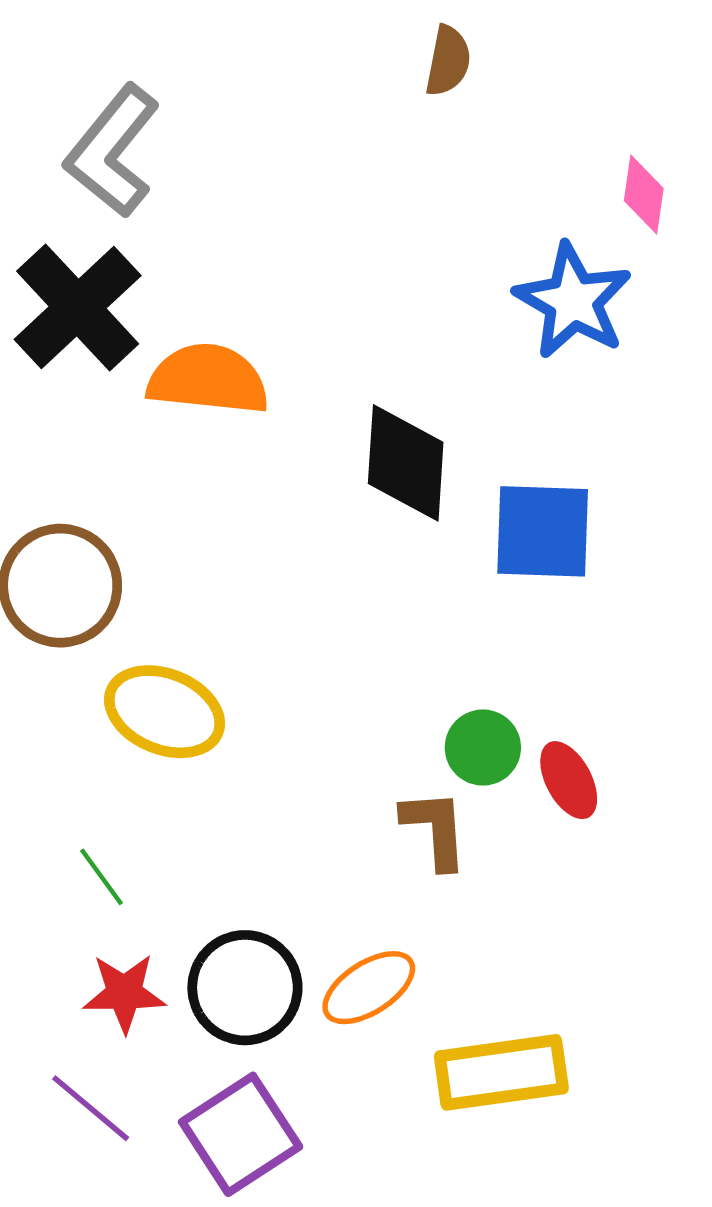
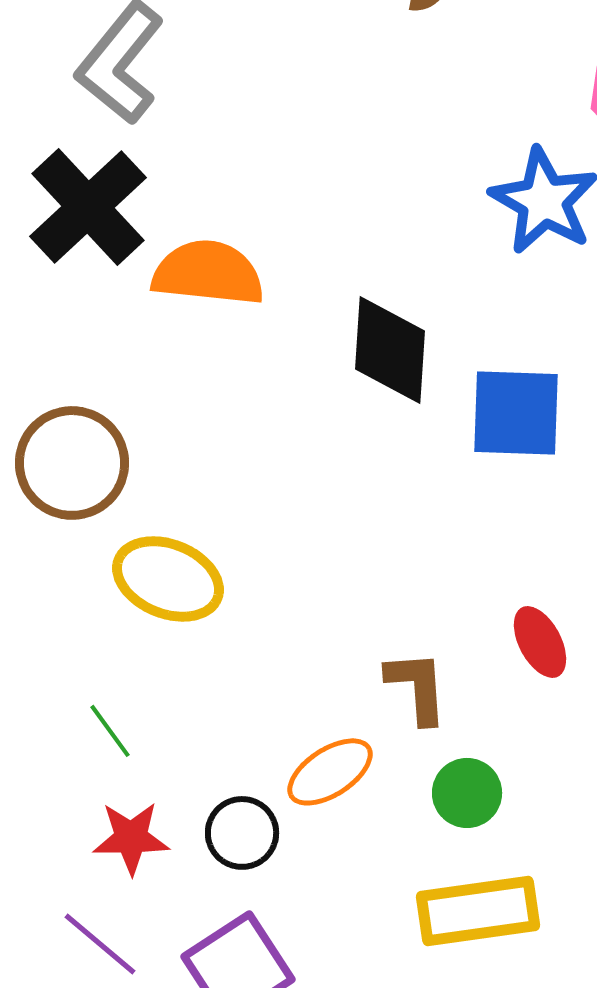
green circle: (483, 748) -> (467, 793), moved
black circle: (245, 988) -> (242, 833), size x0.7
orange ellipse: (369, 988) -> (330, 772), moved

